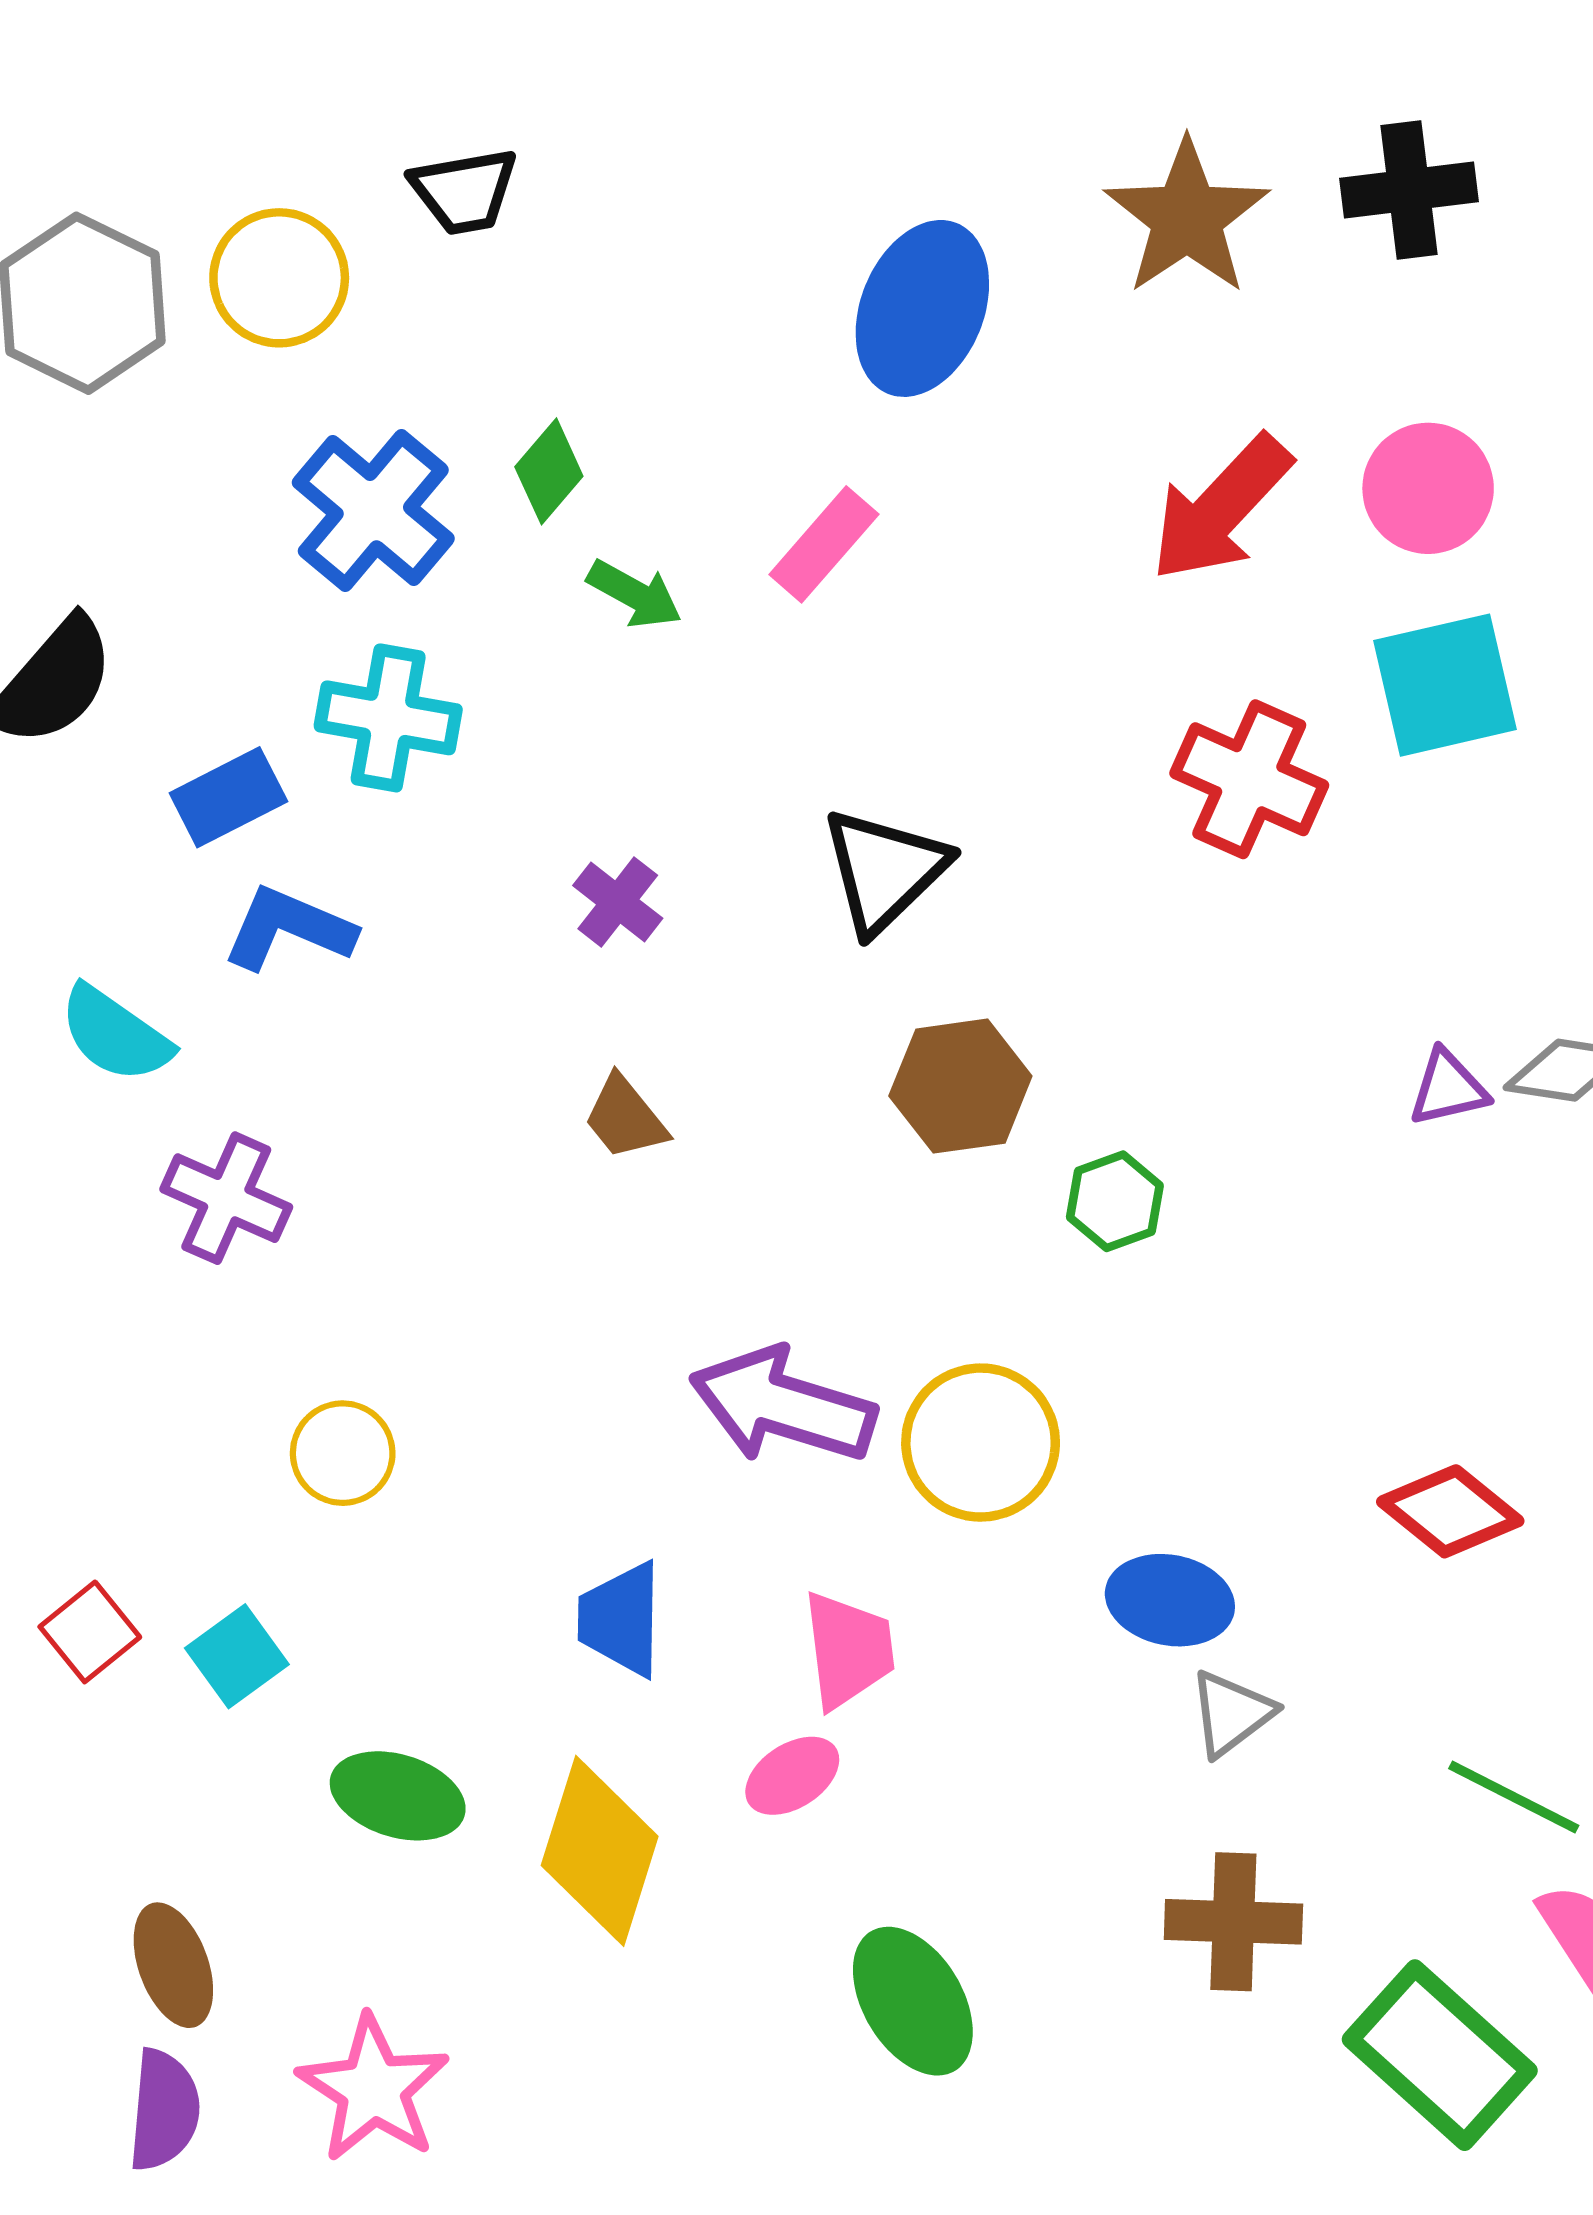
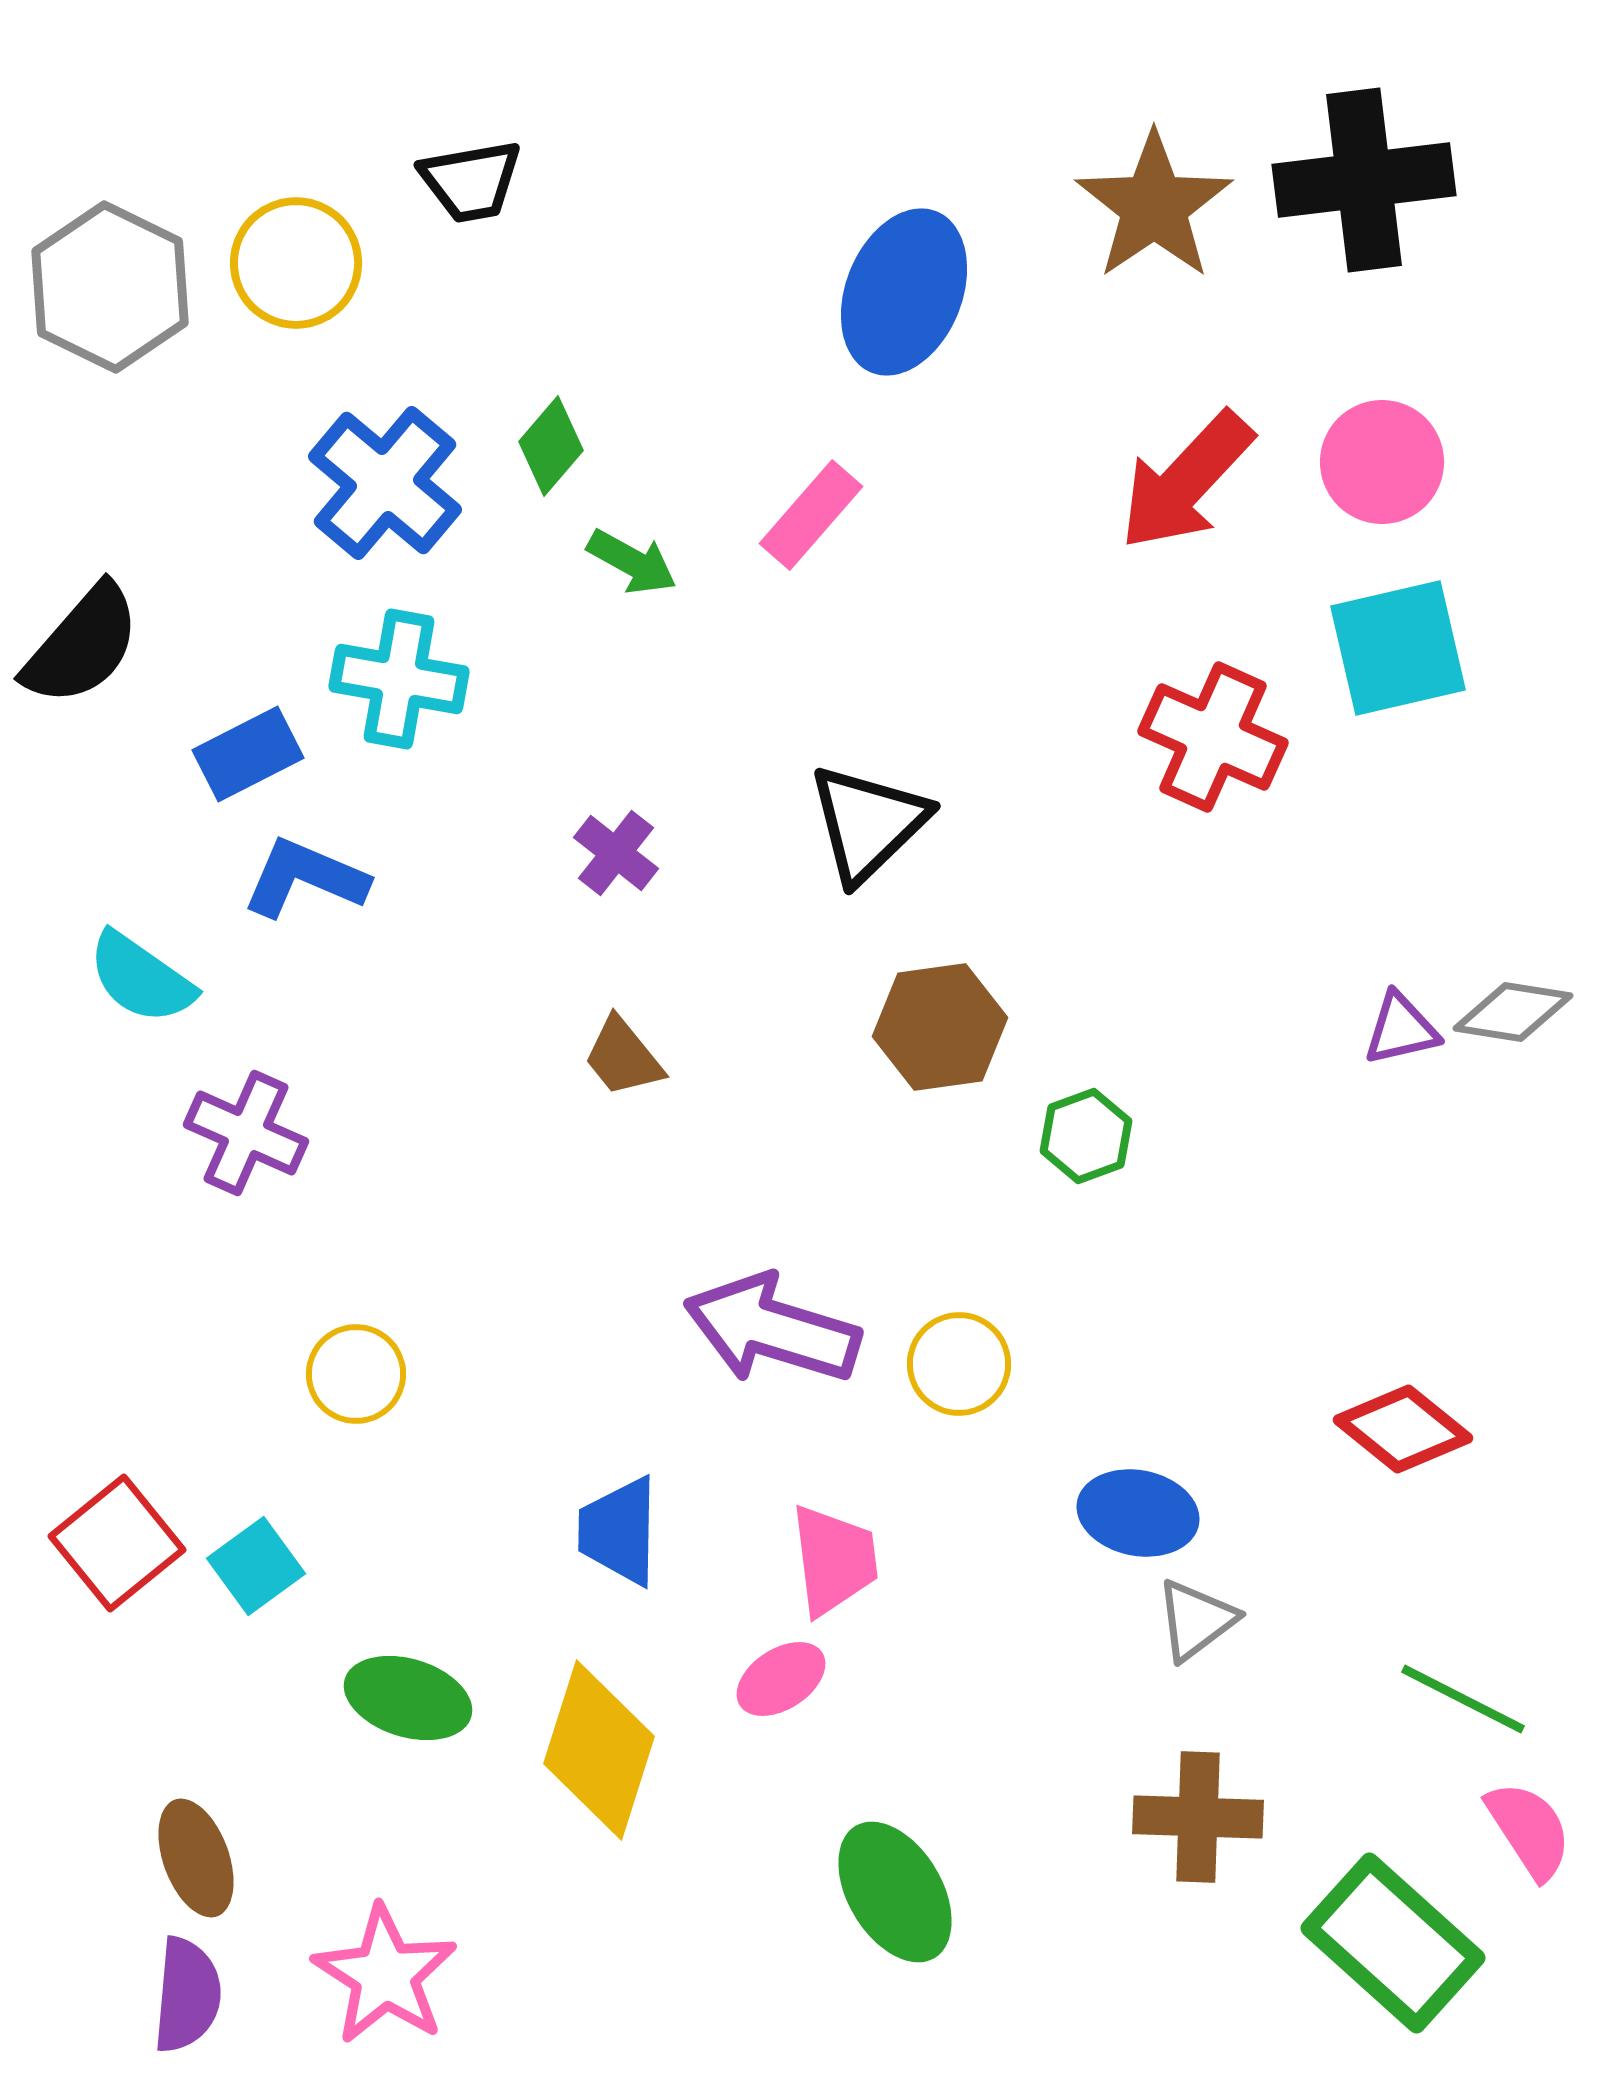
black cross: (1409, 190) -> (1364, 180), size x1.4
yellow circle: (981, 1443) -> (959, 1364), size x0.7
red square: (90, 1632) -> (117, 1543), size x1.4

